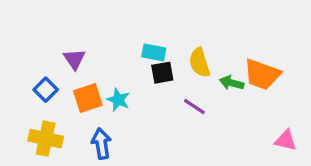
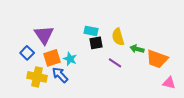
purple triangle: (74, 59) -> (44, 35), size x1.5
orange trapezoid: (262, 74) -> (157, 59), moved
yellow cross: (46, 139) -> (37, 77), moved
blue arrow: (101, 144) -> (60, 75), moved, turned -36

